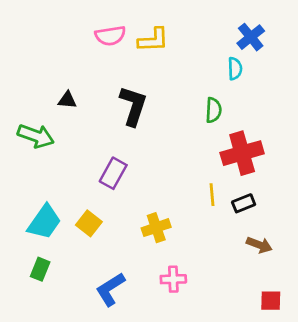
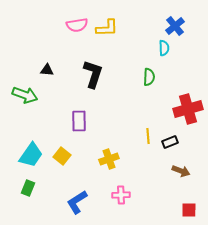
red cross: (242, 153) -> (188, 109), moved
purple rectangle: (113, 173) -> (79, 121), turned -30

